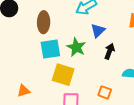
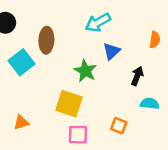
cyan square: (50, 49) -> (21, 62), moved, turned -30
black arrow: (109, 51) -> (137, 76), moved

